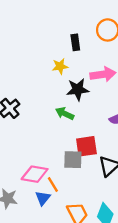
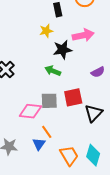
gray square: (73, 160) -> (49, 101), moved
pink diamond: (35, 174) -> (30, 111), moved

